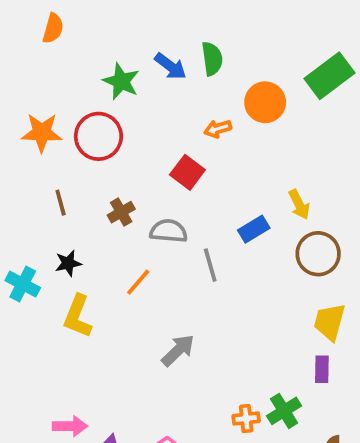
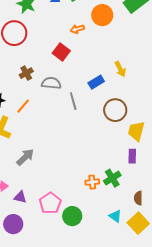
brown circle: (318, 254) -> (115, 110), moved
orange line: (138, 282) -> (23, 106), moved
gray arrow: (178, 350) -> (25, 157), moved

